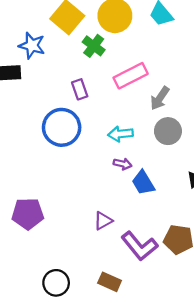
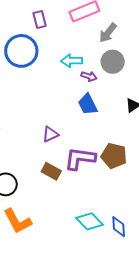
purple arrow: (123, 164) -> (89, 76), moved
purple L-shape: (139, 246) -> (80, 159), turned 132
brown rectangle: (110, 282) -> (51, 171), moved

